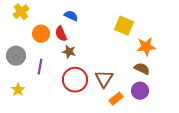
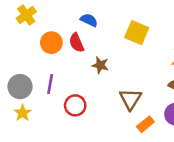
yellow square: (124, 26) -> (137, 33), moved
brown star: (69, 52) -> (100, 65), moved
gray circle: (16, 56) -> (20, 87), moved
red circle: (75, 80) -> (75, 105), moved, size x0.7

